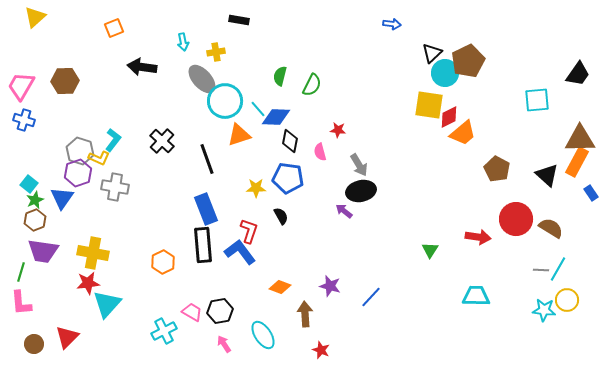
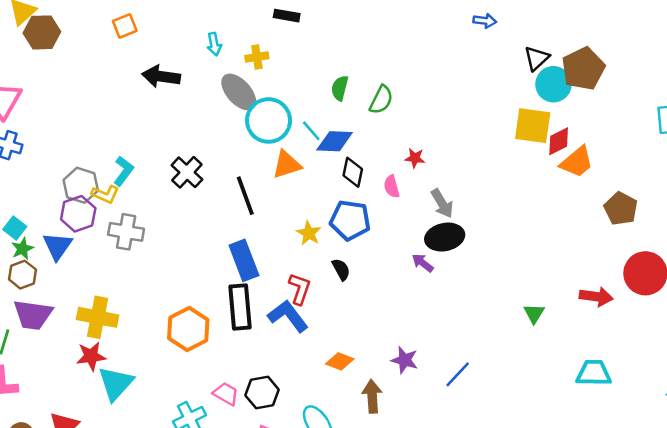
brown hexagon: (65, 81) -> (42, 32), moved
yellow star: (256, 188) -> (309, 233), turned 30
orange hexagon: (163, 262) -> (188, 329), size x1.4

